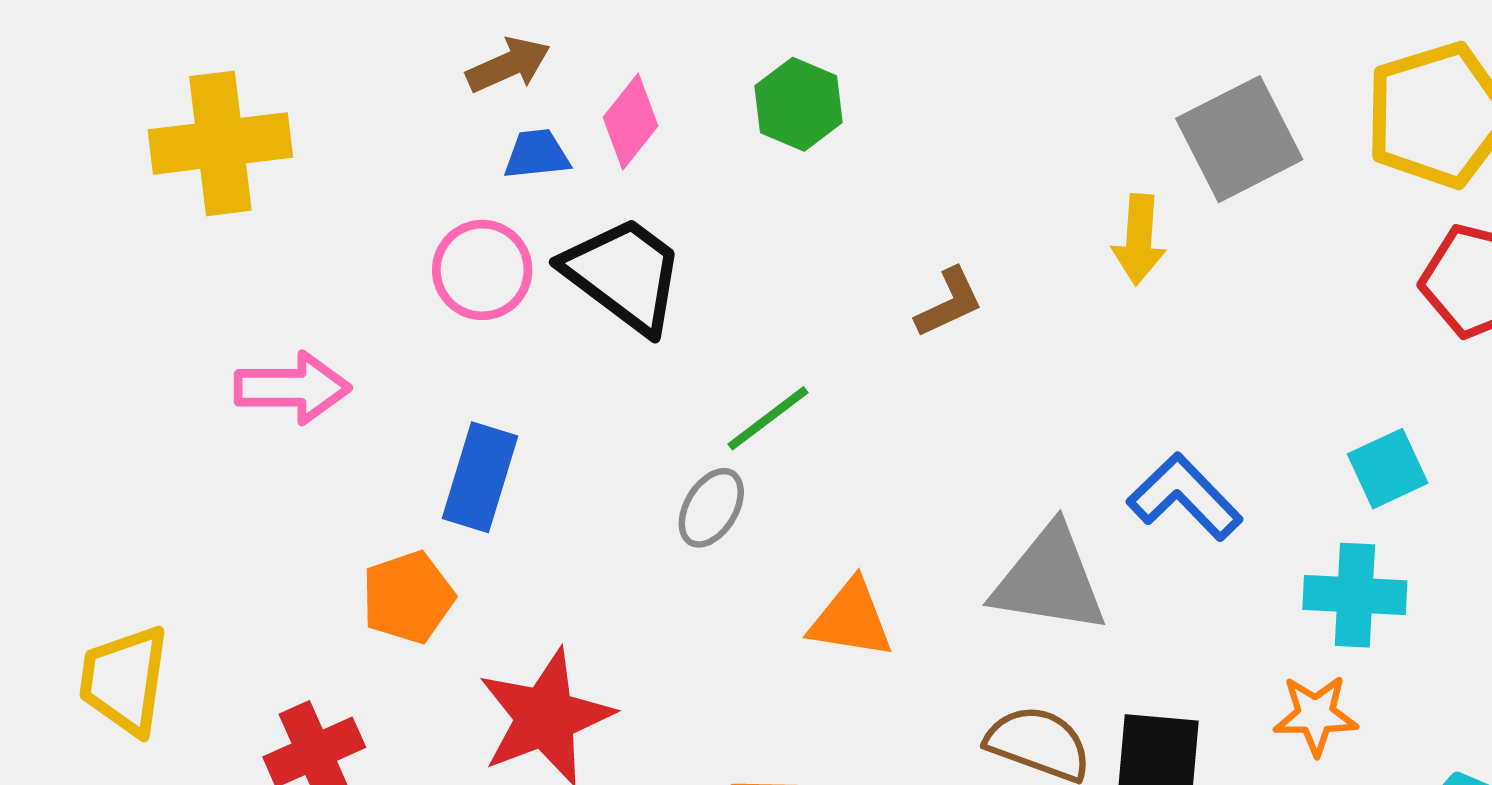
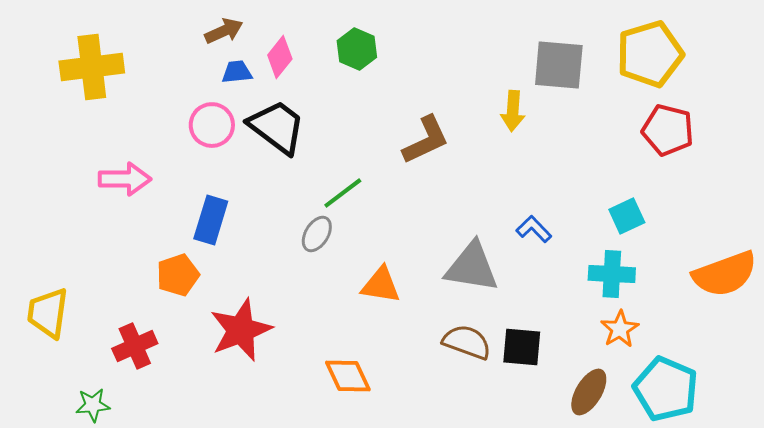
gray square: (1239, 139) -> (559, 65), turned 32
brown L-shape: (949, 303) -> (426, 140), size x1.5
blue L-shape: (1185, 497) -> (534, 229), size x0.7
orange star: (1316, 715) -> (620, 329), moved, turned -30

